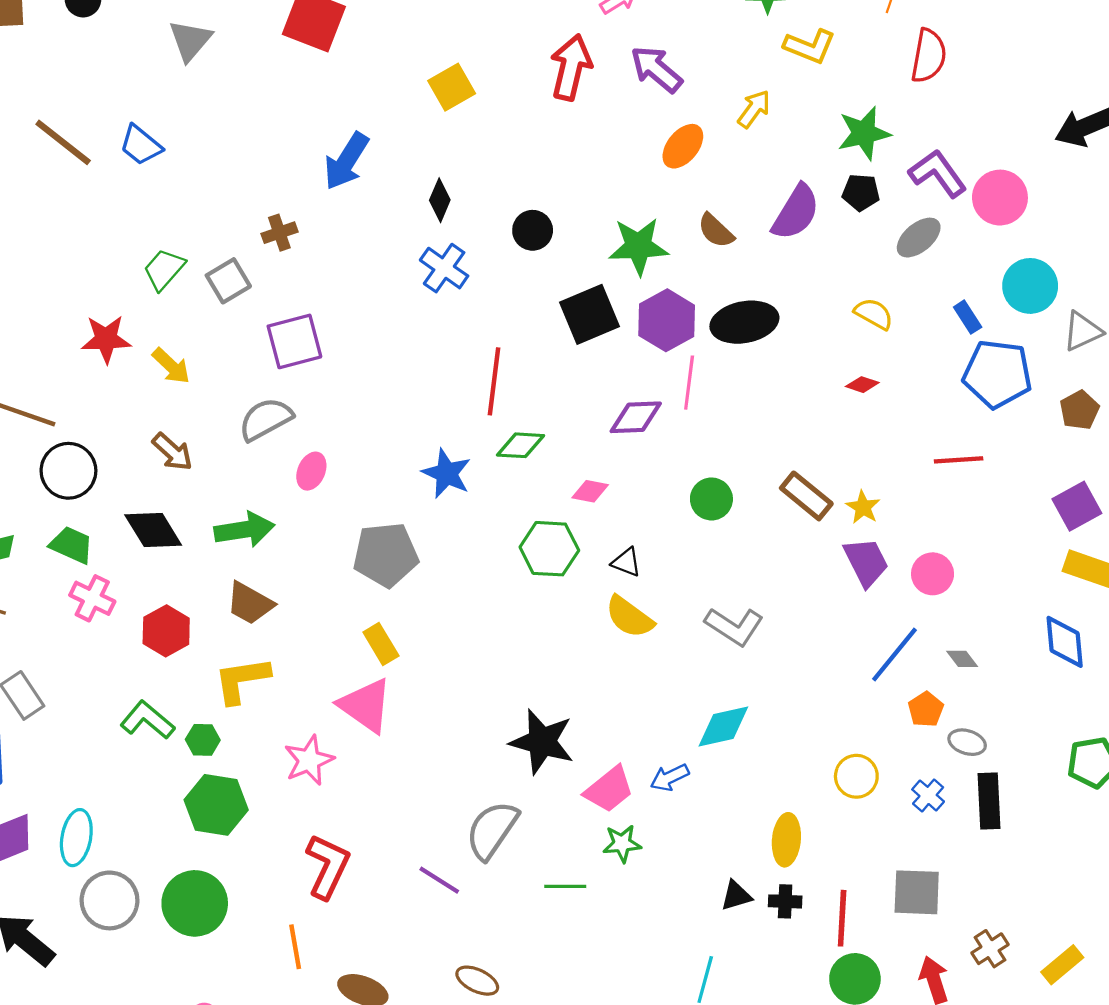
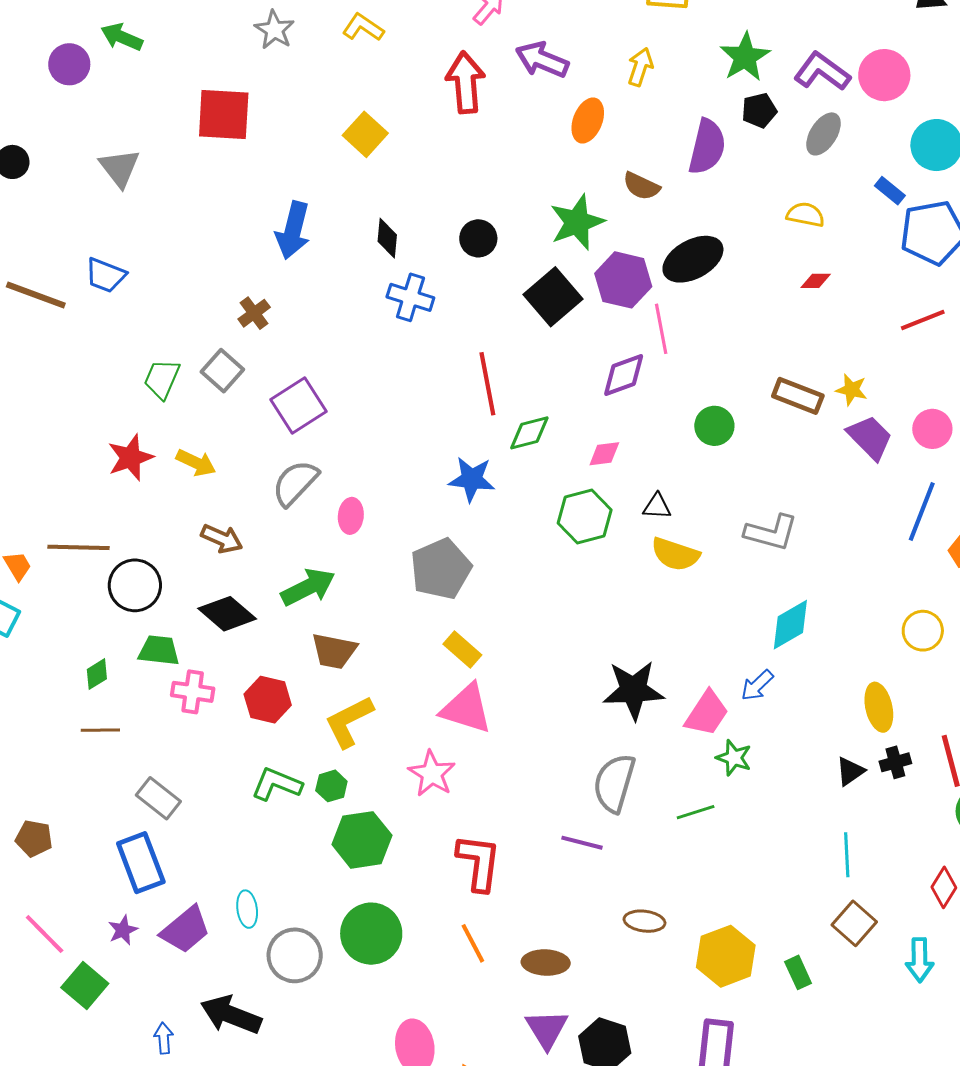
cyan ellipse: (76, 838) -> (247, 909), size x0.7
green star: (622, 844) -> (734, 758), turned -30

